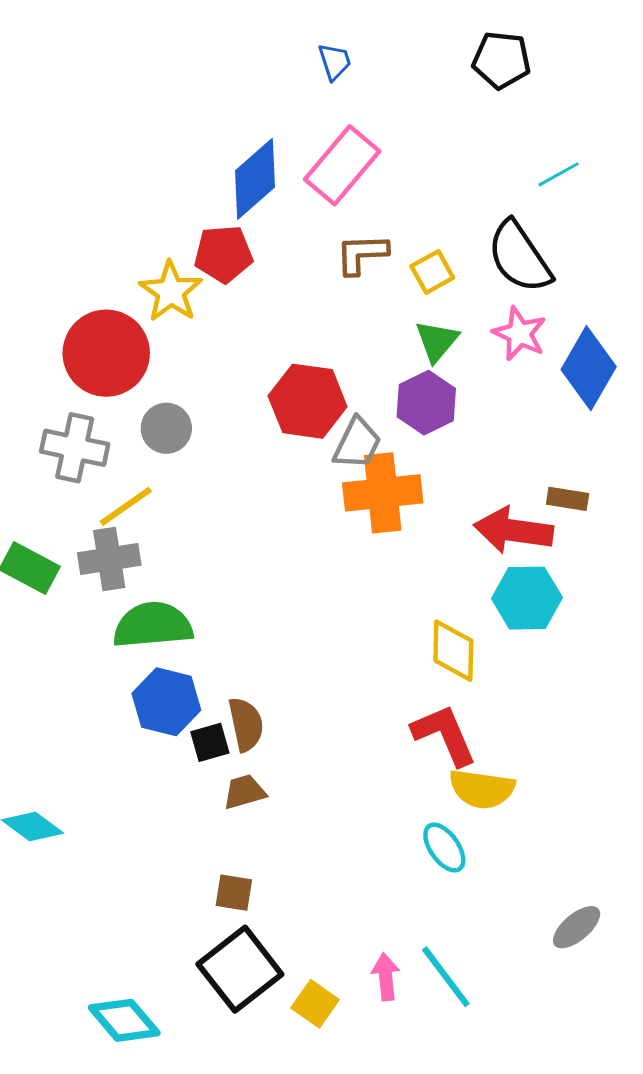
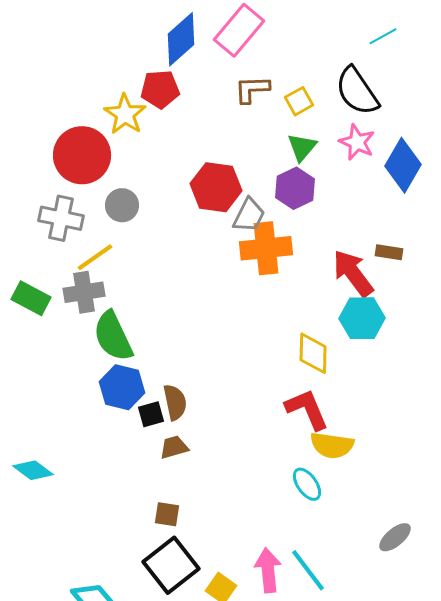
red arrow: (513, 530) -> (353, 273), turned 45
green semicircle: (153, 625) -> (113, 336), turned -110
pink arrow: (386, 977) -> (268, 570), size x1.4

